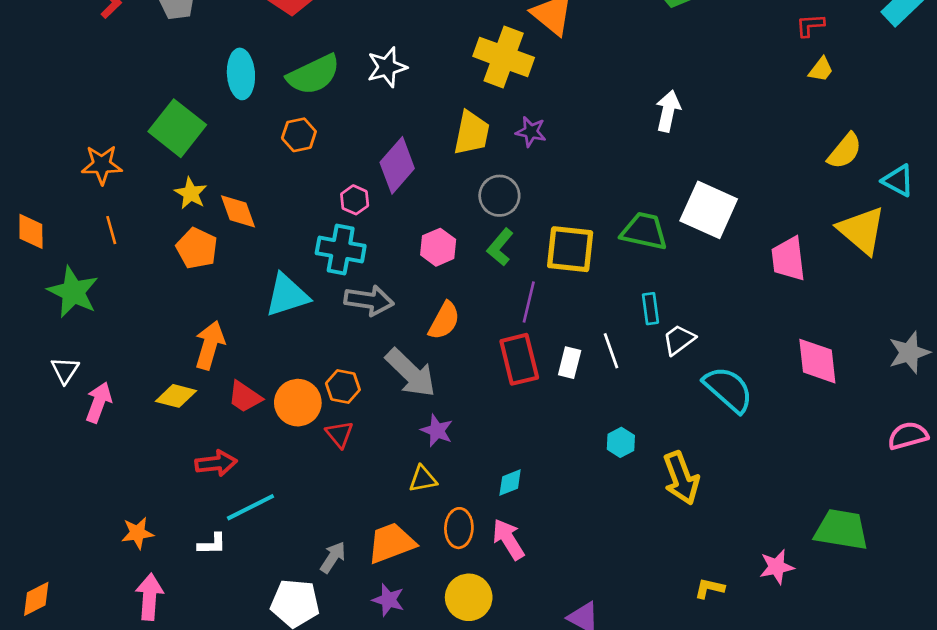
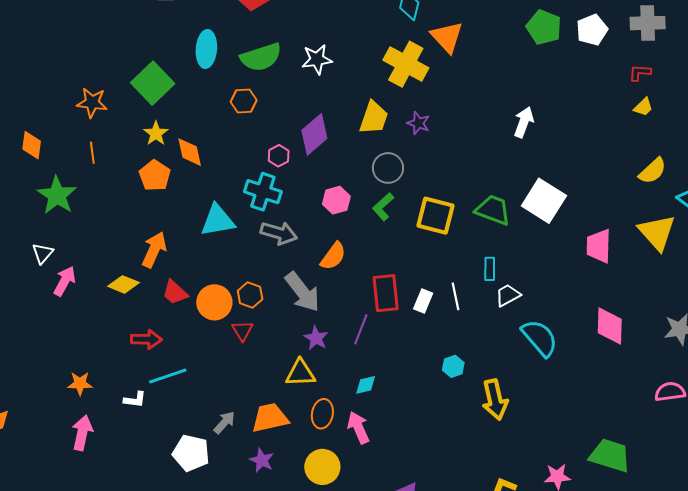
purple line: (529, 302) -> (361, 329), moved
yellow triangle: (423, 479) -> (300, 373), size x1.4

